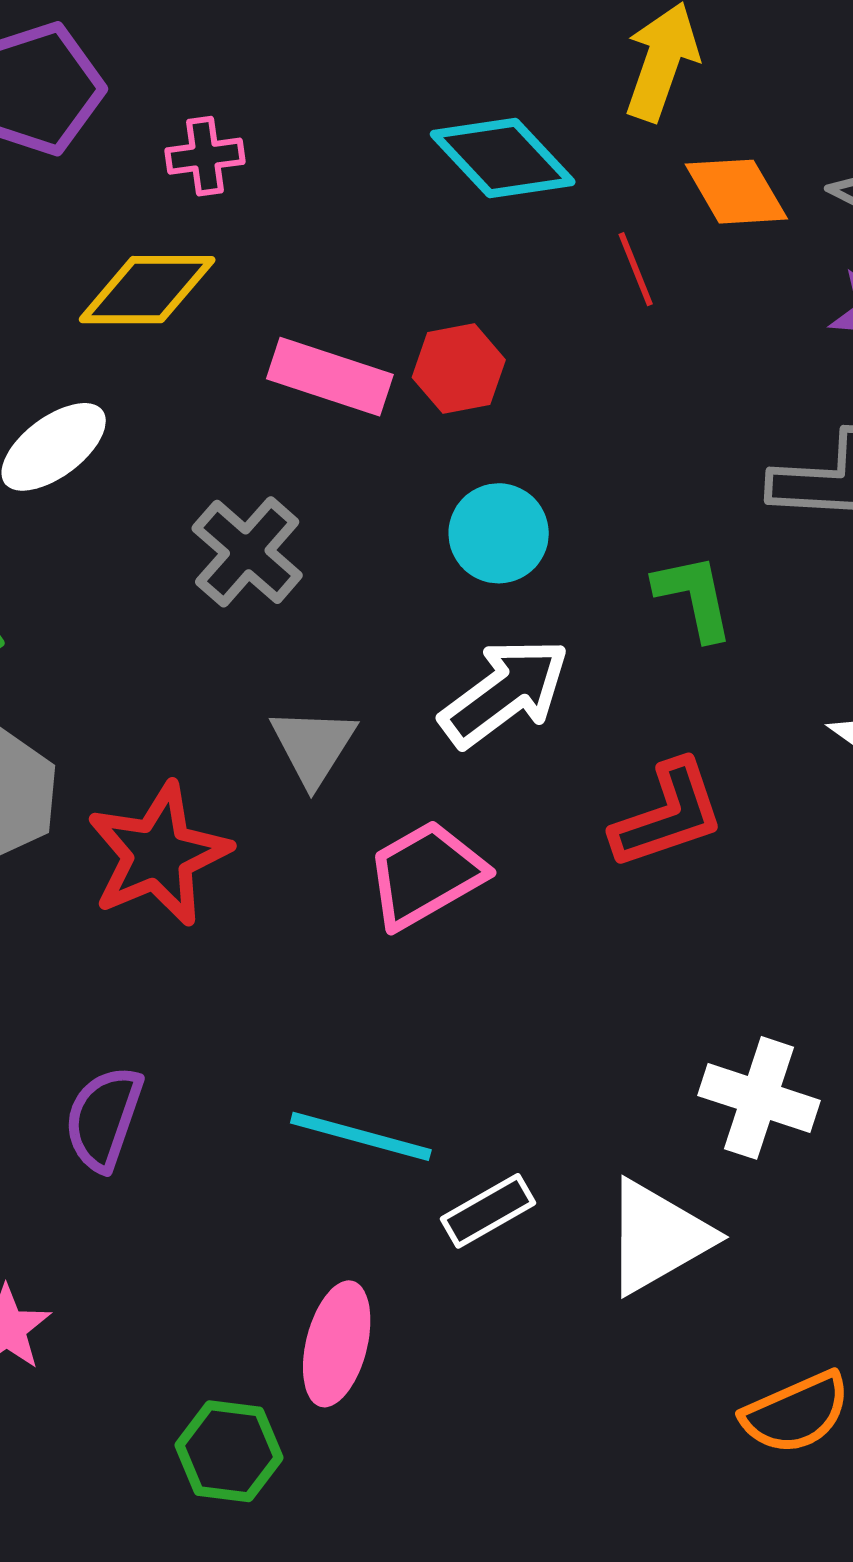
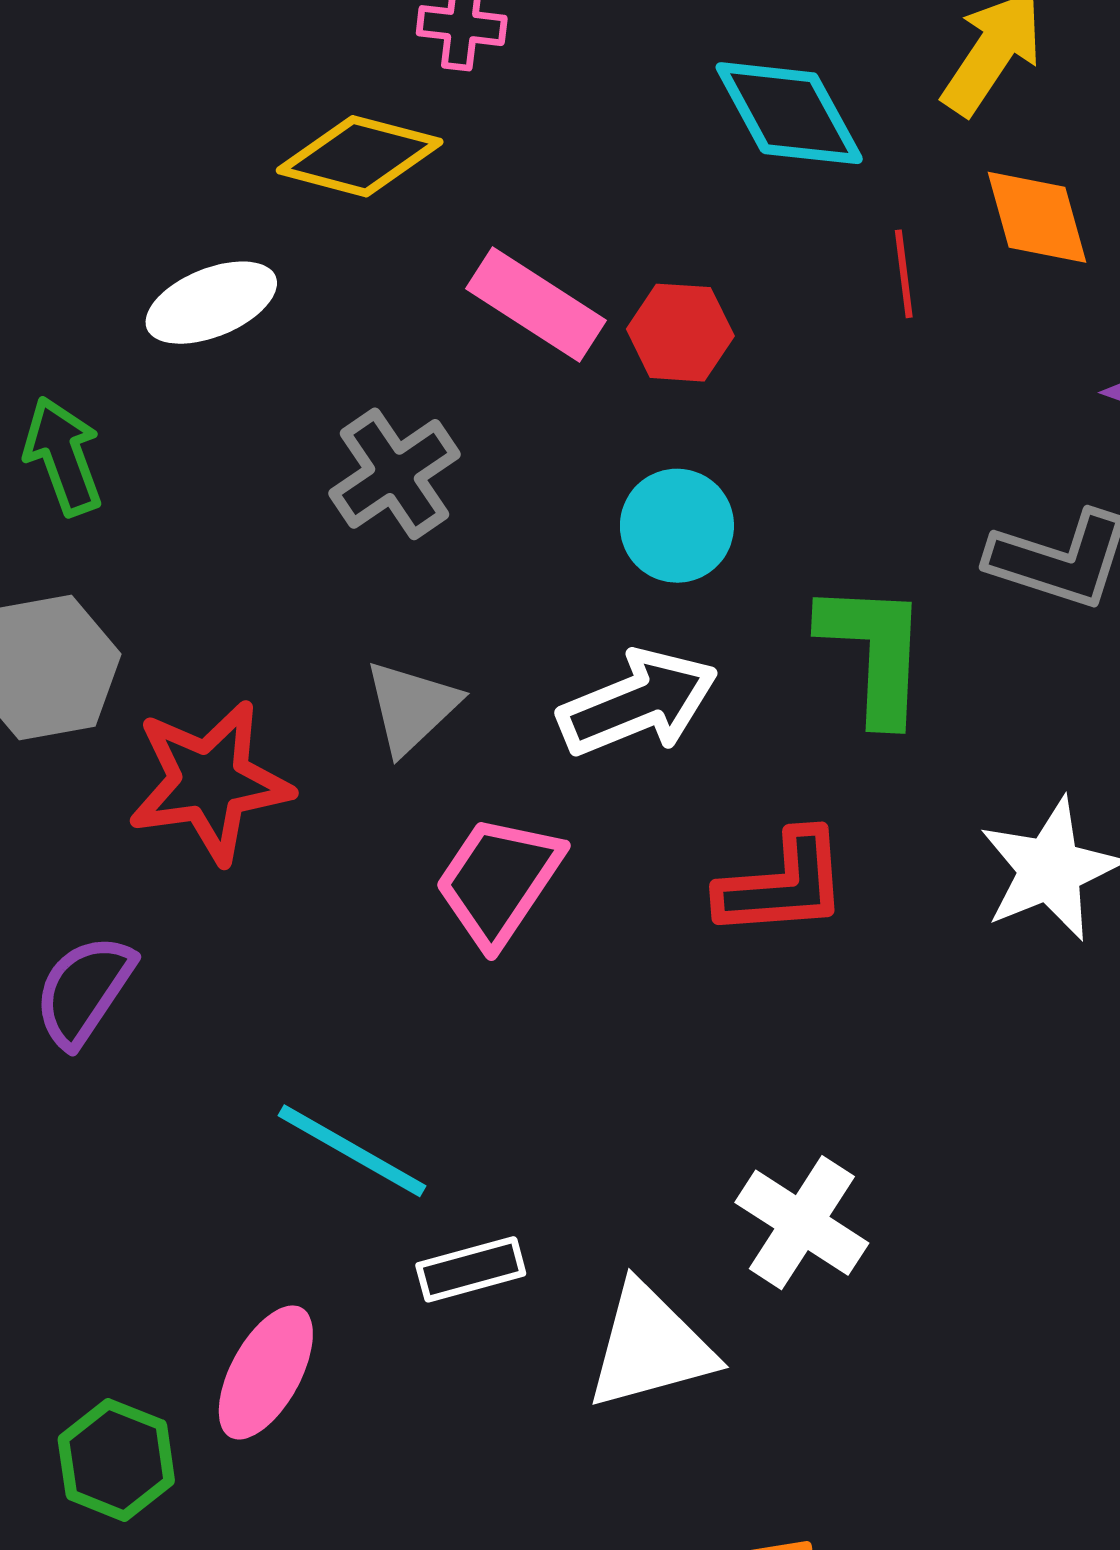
green L-shape: (694, 597) -> (874, 652), size x1.4
pink trapezoid: (426, 874) -> (499, 881), turned -41
purple semicircle: (104, 1118) -> (84, 991), moved

